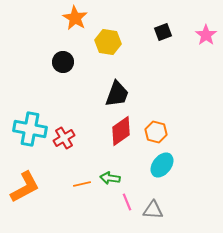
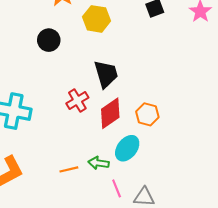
black trapezoid: (117, 94) -> (106, 74), turned -36
red cross: (64, 138) -> (77, 101), moved
cyan ellipse: (162, 165) -> (127, 148), moved

